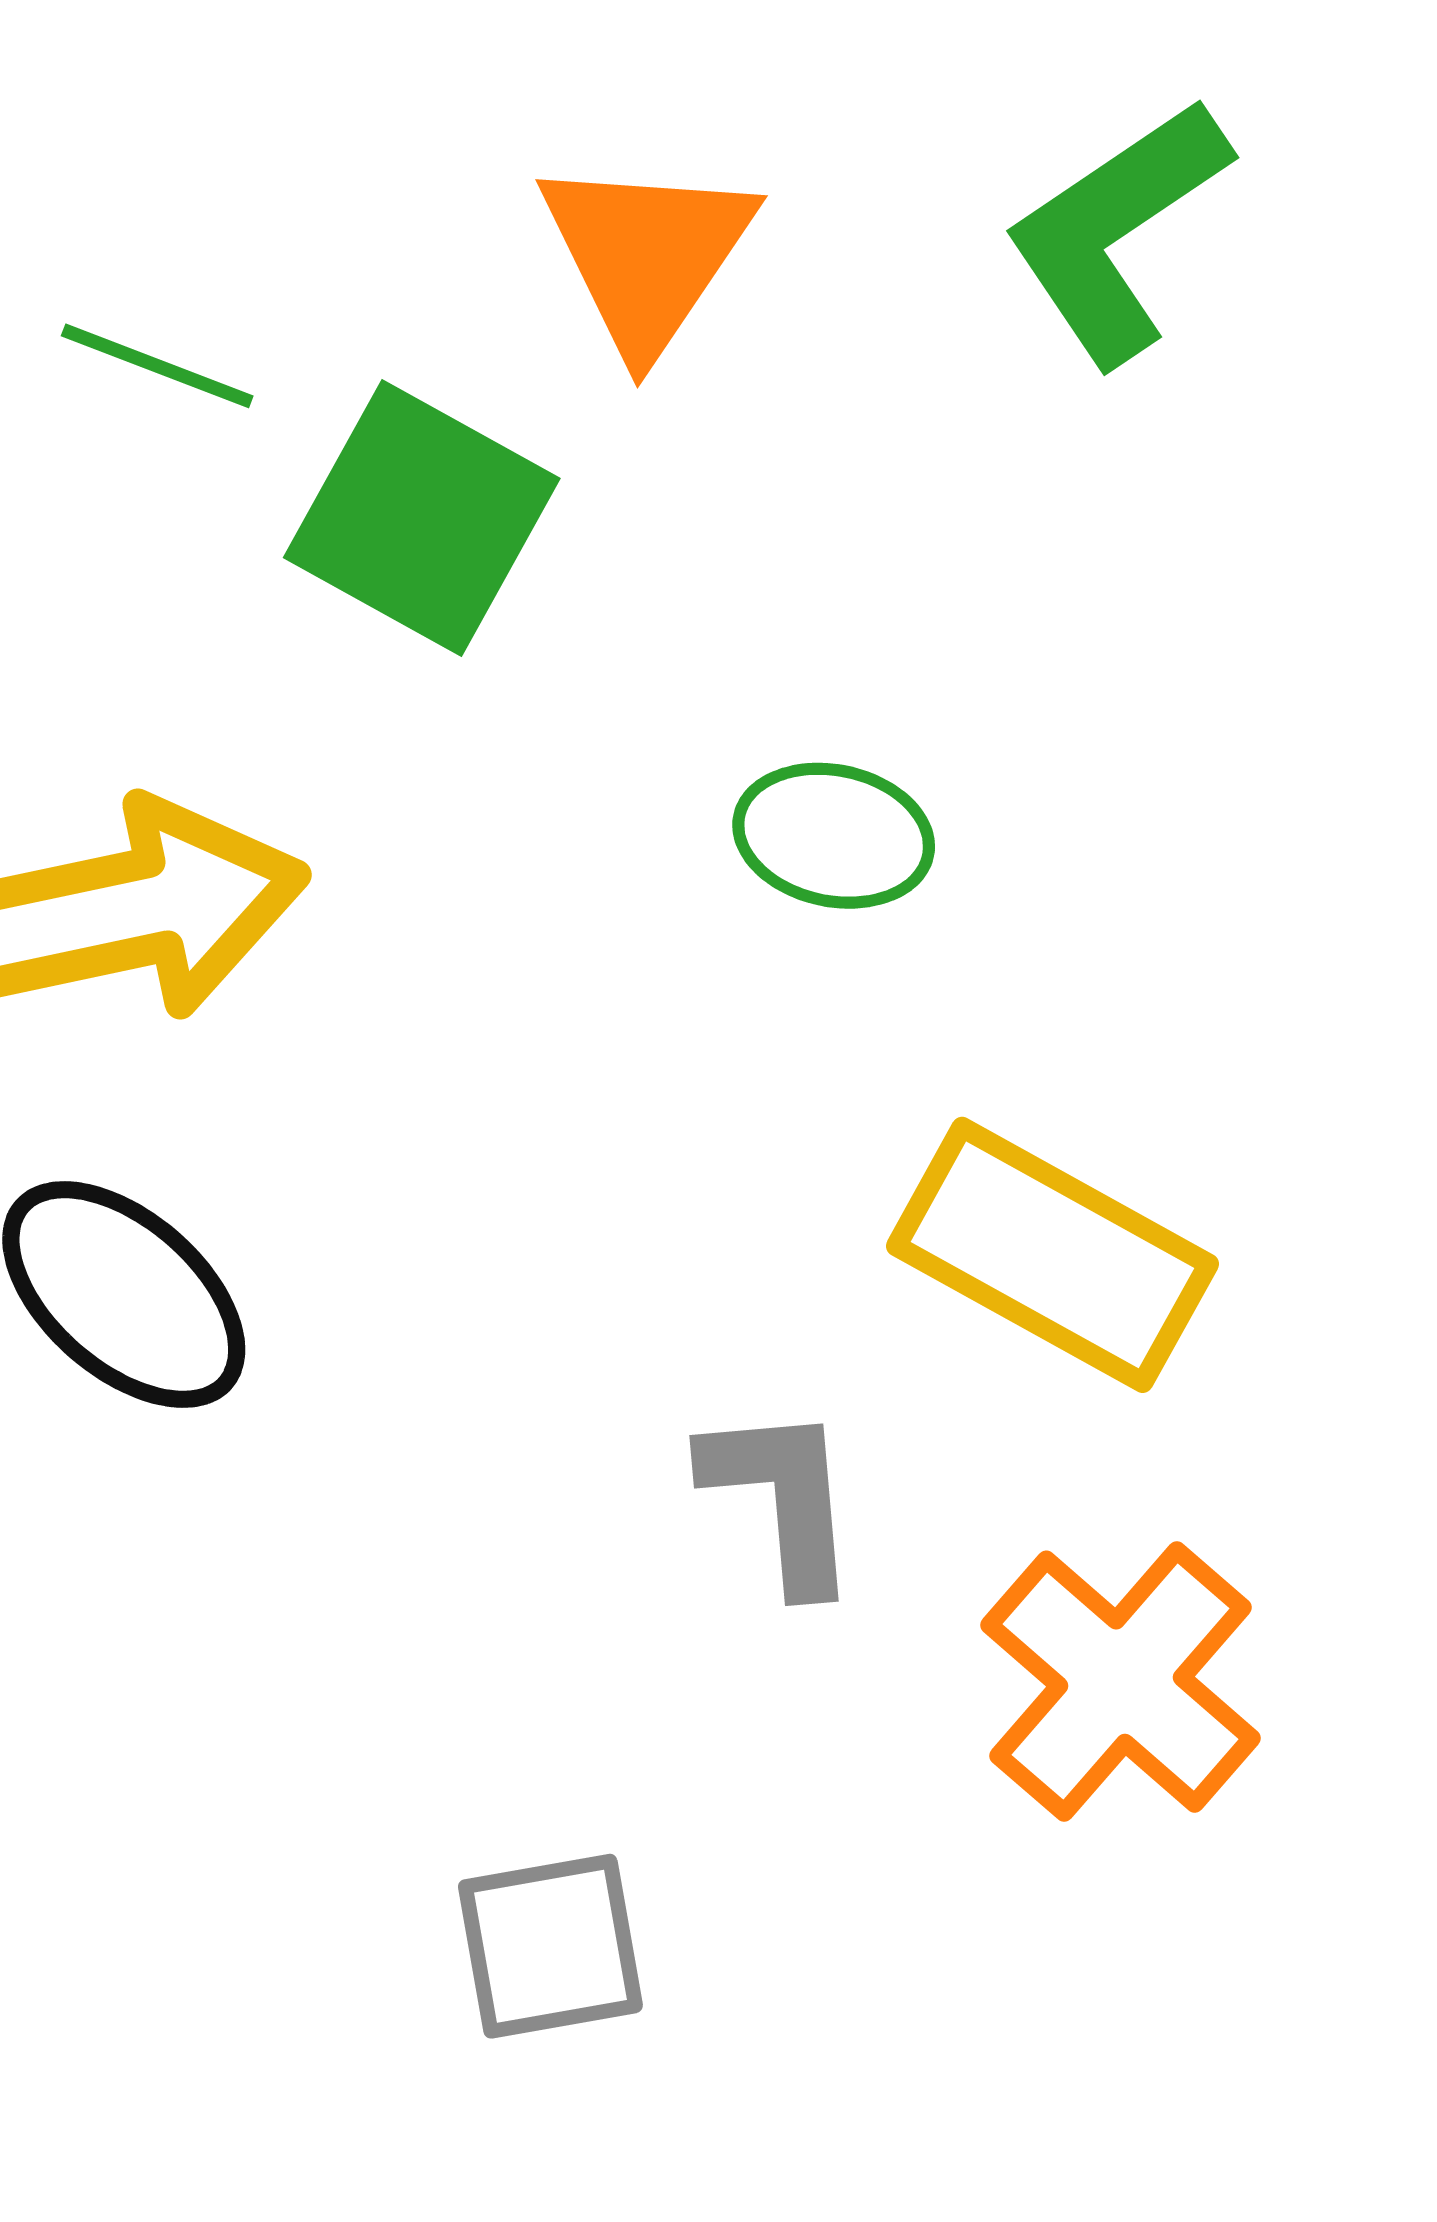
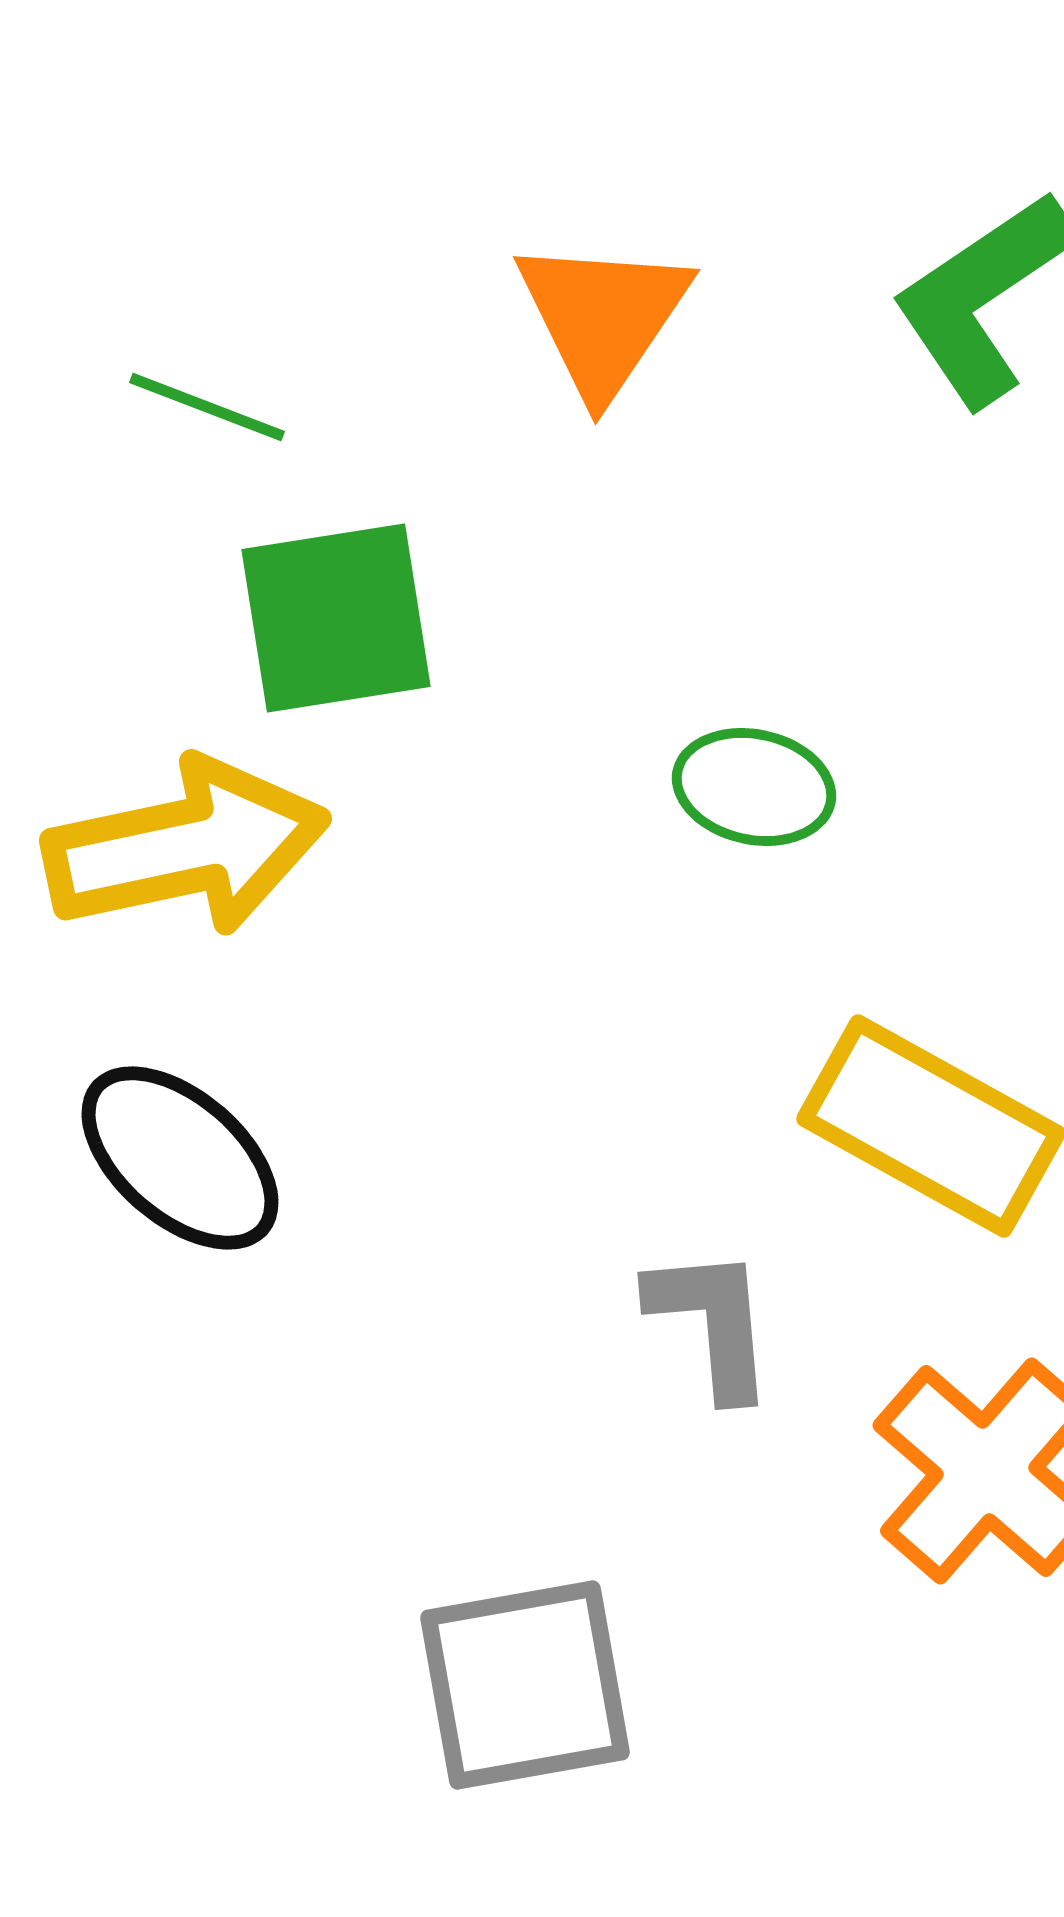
green square: (422, 518) -> (336, 618), moved, turned -38
gray square: (550, 1946) -> (525, 1685), size x1.4

